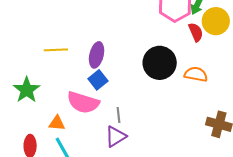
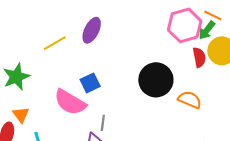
yellow line: (56, 50) -> (55, 43), turned -40
purple ellipse: (97, 55) -> (92, 30), moved
orange triangle: (57, 123) -> (21, 115), moved, turned 36

